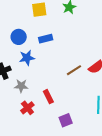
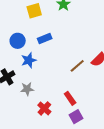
red rectangle: (48, 97) -> (70, 98), moved
red cross: (27, 108) -> (44, 108), moved

